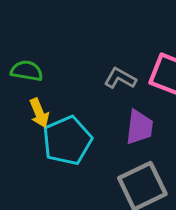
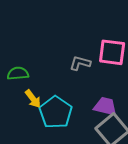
purple trapezoid: (139, 127) -> (105, 106), moved, turned -70

